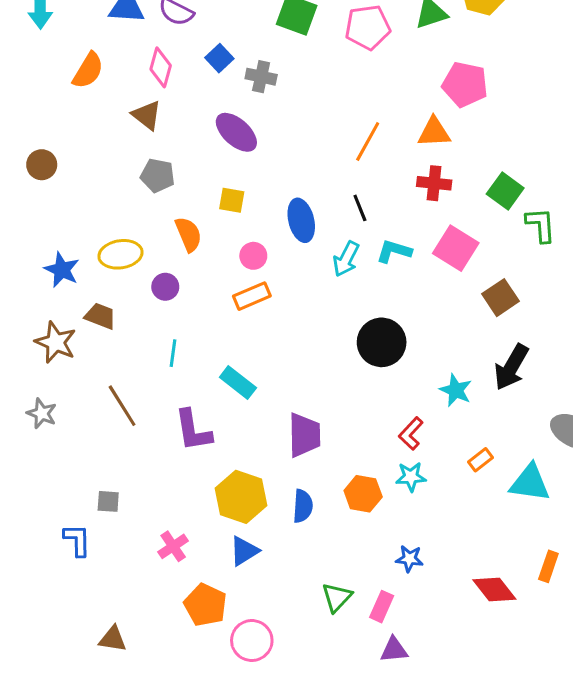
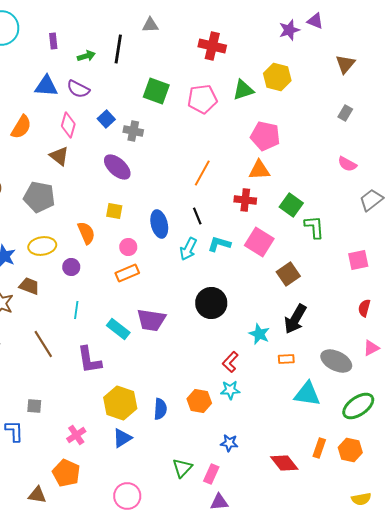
orange triangle: (434, 132) -> (259, 170), moved
gray pentagon: (158, 176) -> (39, 197), moved, size x1.4
purple trapezoid: (304, 435) -> (151, 320), moved, turned 100
orange rectangle: (480, 460) -> (286, 359), moved, turned 35
orange pentagon: (205, 605) -> (66, 473), moved

